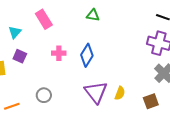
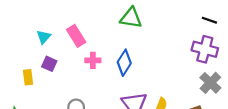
green triangle: (93, 15) -> (131, 18), size x1.5
pink rectangle: (44, 19) -> (76, 36), moved

